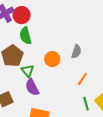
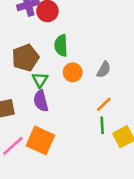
green semicircle: (26, 36) -> (61, 45), moved
green line: (86, 104) -> (102, 125), moved

